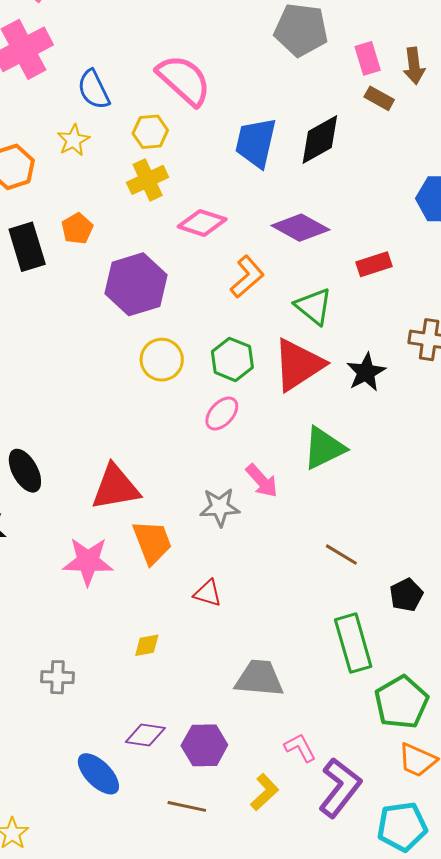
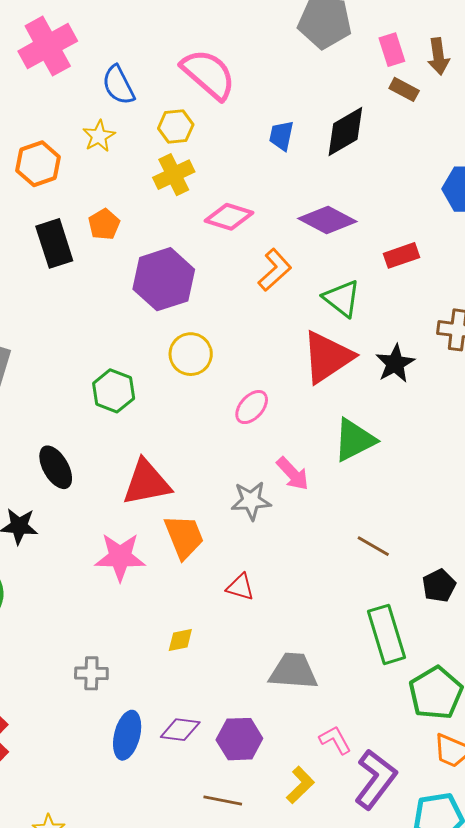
blue trapezoid: (256, 143) -> (281, 136), size x0.6
green hexagon: (232, 359) -> (114, 391), moved
blue ellipse: (98, 774) -> (127, 735), moved, turned 60

